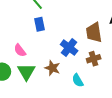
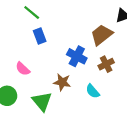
brown trapezoid: (94, 32) -> (102, 35), turned 70
green triangle: (26, 72) -> (42, 101), moved

